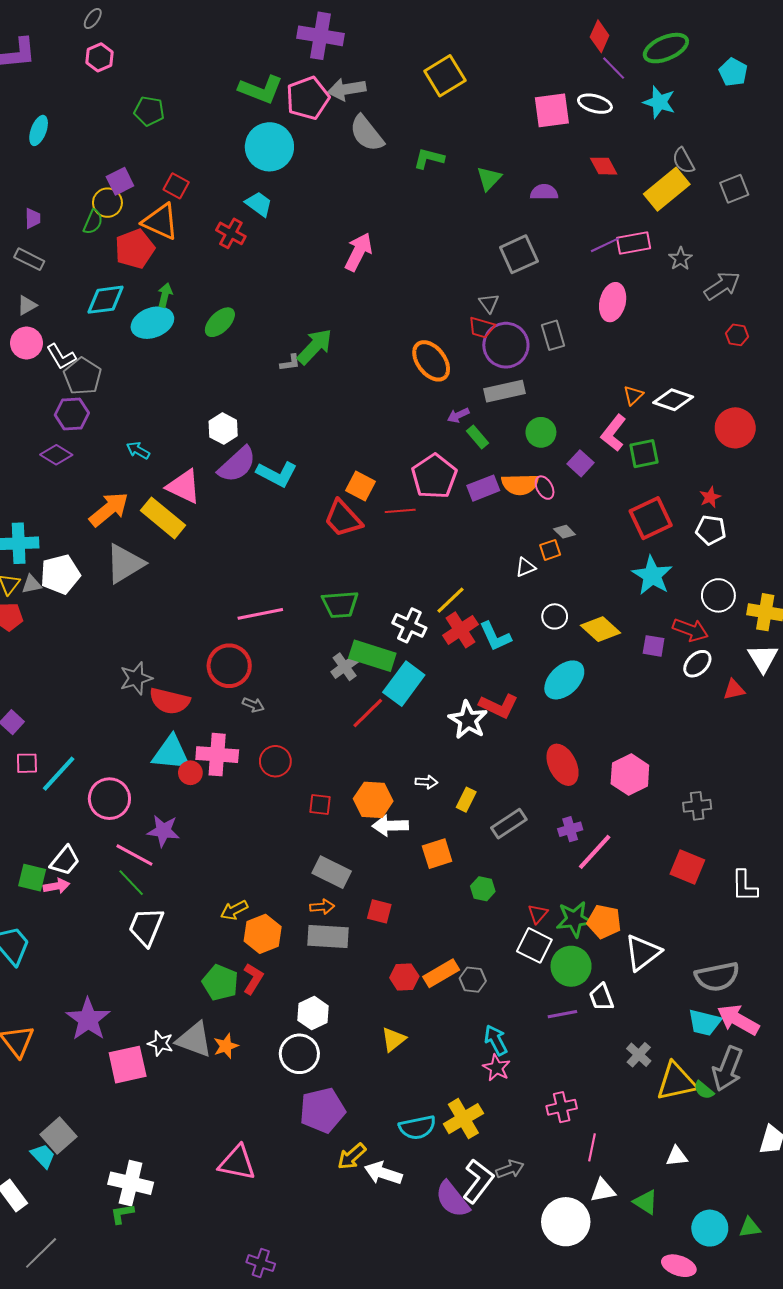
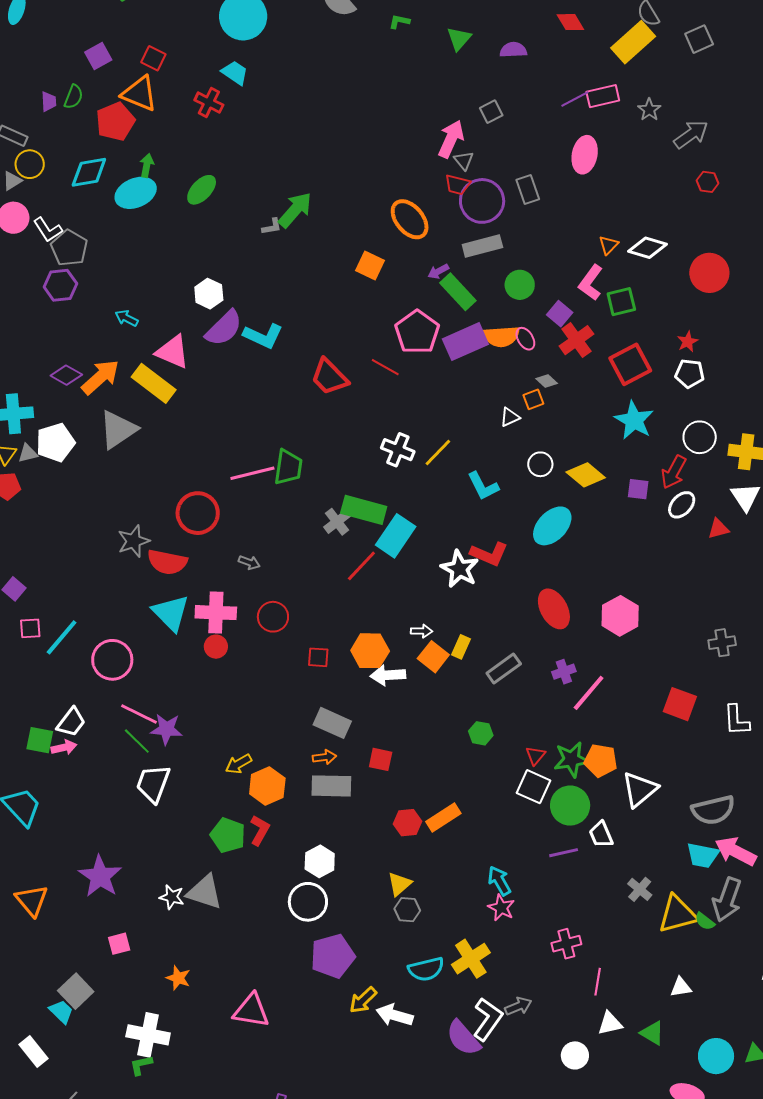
green L-shape: (429, 158) -> (399, 21), size x0.7
yellow circle: (107, 203) -> (30, 164), moved
purple trapezoid: (33, 218) -> (49, 102), moved
pink arrow: (359, 252) -> (451, 139), moved
gray square: (519, 254) -> (491, 112), size x0.6
green rectangle: (478, 437) -> (458, 292), size x1.6
purple diamond: (56, 455) -> (66, 375), moved
orange square: (361, 486) -> (370, 266), moved
purple rectangle: (483, 488) -> (465, 342), size x1.4
red line: (400, 511) -> (385, 367), turned 36
green trapezoid: (340, 604) -> (288, 467), moved, turned -75
white cross: (409, 625) -> (398, 450), moved
red cross: (460, 630) -> (576, 340), moved
red arrow: (690, 630) -> (674, 472), turned 100
red circle: (229, 666) -> (198, 513), moved
cyan triangle: (171, 753) -> (171, 613), turned 42
red circle: (190, 773) -> (216, 647), moved
gray cross: (697, 806) -> (722, 643), moved
purple star: (163, 831) -> (166, 729), moved
orange square: (437, 854) -> (433, 657), moved, turned -32
gray hexagon: (473, 980) -> (407, 910), moved
orange star: (226, 1046) -> (178, 978), moved, turned -30
pink square: (128, 1065) -> (119, 944), moved, size x0.6
white circle: (566, 1222) -> (575, 1055), size x0.6

